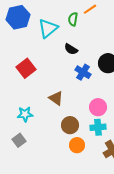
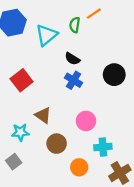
blue cross: (83, 72) -> (74, 80), moved
brown triangle: (56, 98) -> (43, 115), moved
pink circle: (98, 107) -> (86, 121), moved
brown circle: (70, 125) -> (57, 144), moved

